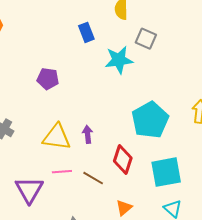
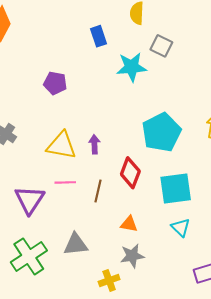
brown line: (93, 178) -> (98, 191), turned 70
orange triangle: (124, 208) -> (129, 224), turned 48

